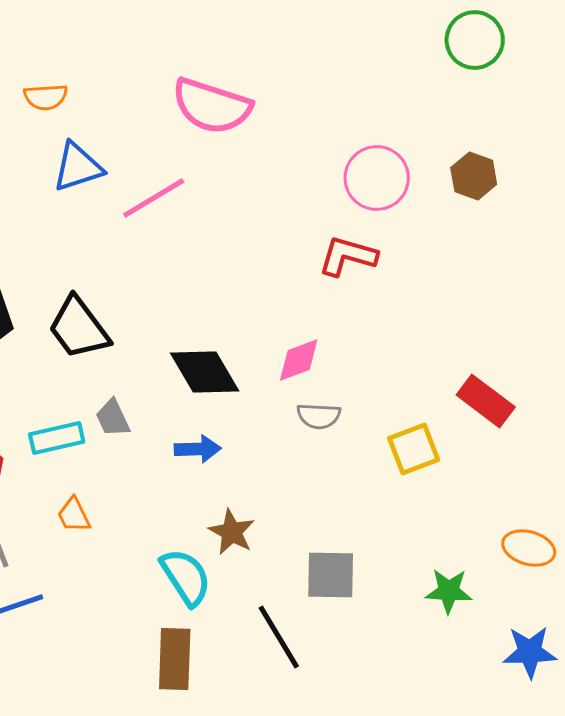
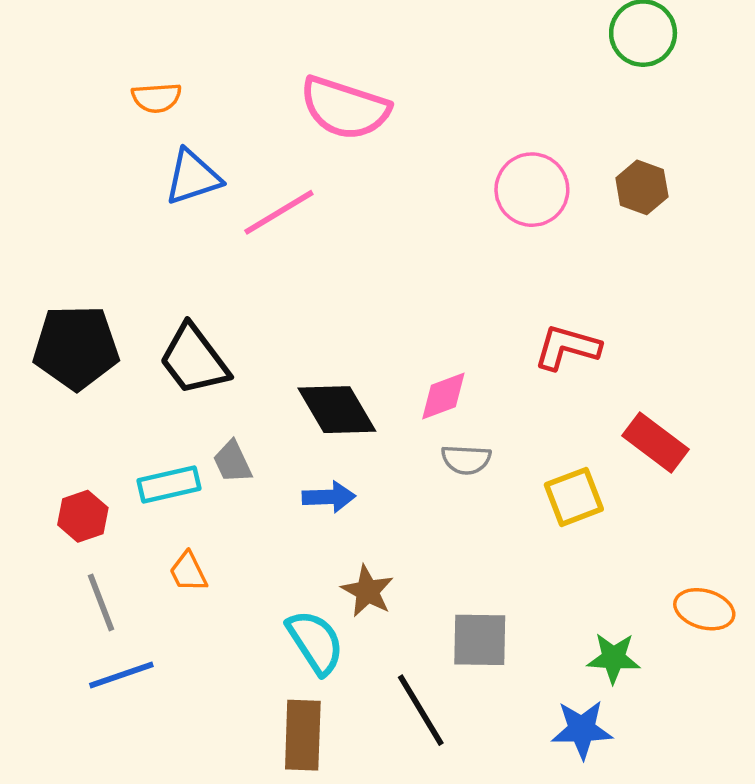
red L-shape: (348, 256) -> (567, 347), moved
blue star: (530, 652) -> (582, 729), moved

